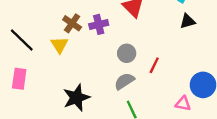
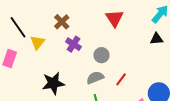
purple cross: (99, 24) -> (73, 44), moved, turned 35
yellow triangle: (60, 45) -> (37, 42), moved
red line: (154, 65) -> (121, 79), moved

